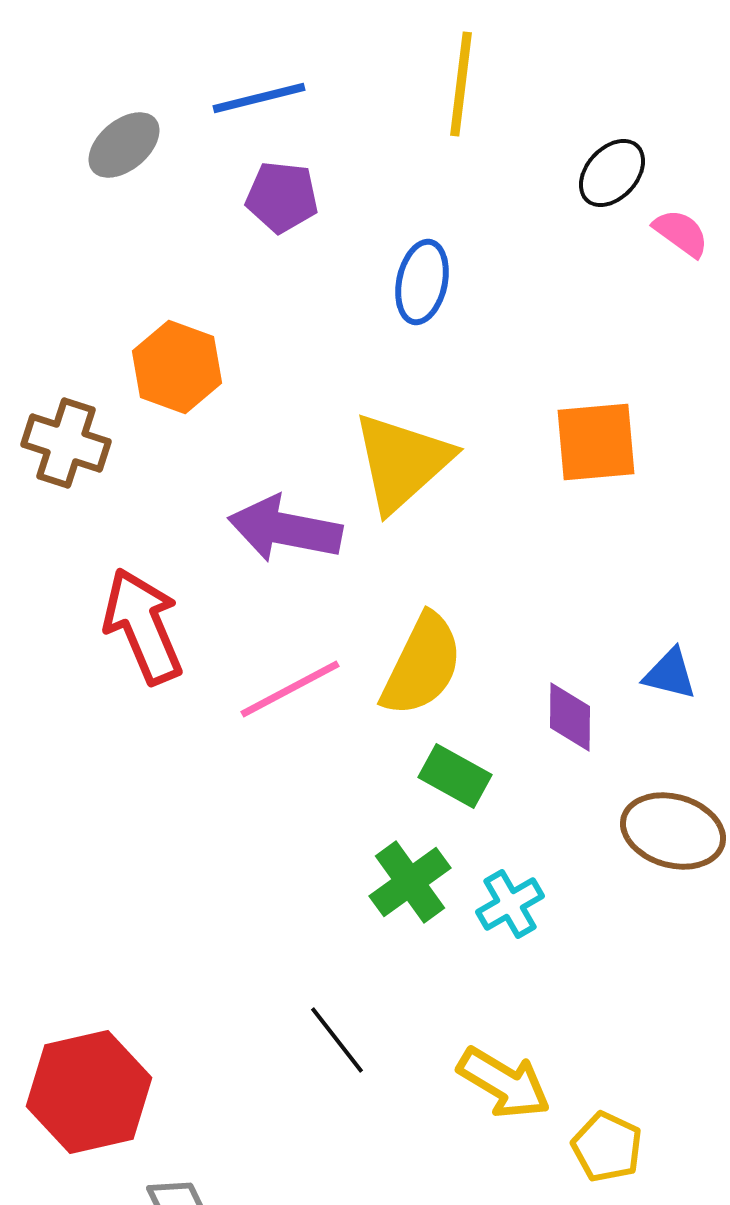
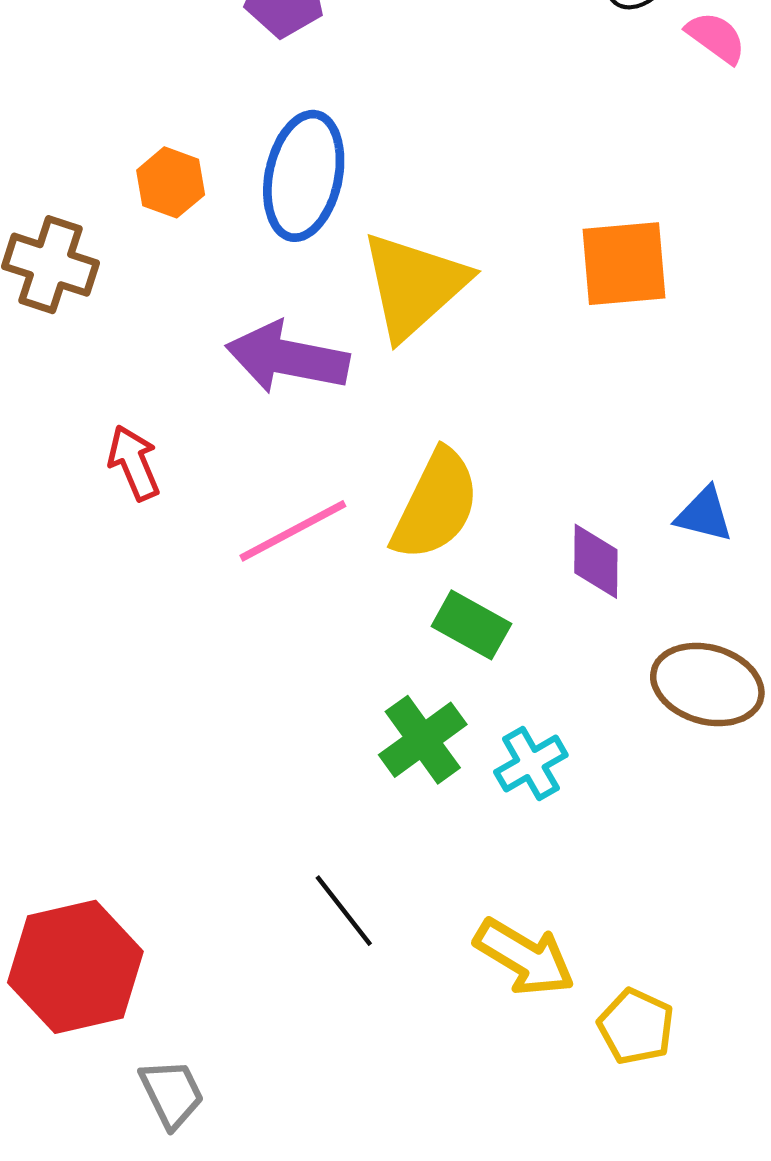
blue ellipse: (422, 282) -> (304, 176), moved, size x1.4
orange hexagon: (177, 367) -> (171, 182), size x0.7
red arrow: (143, 626) -> (134, 463), size x0.6

